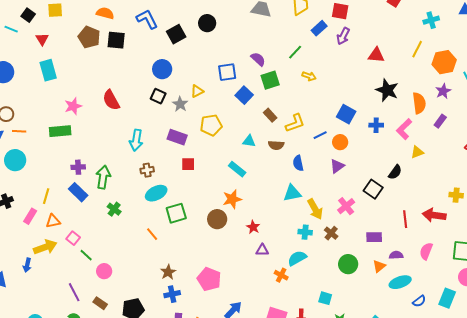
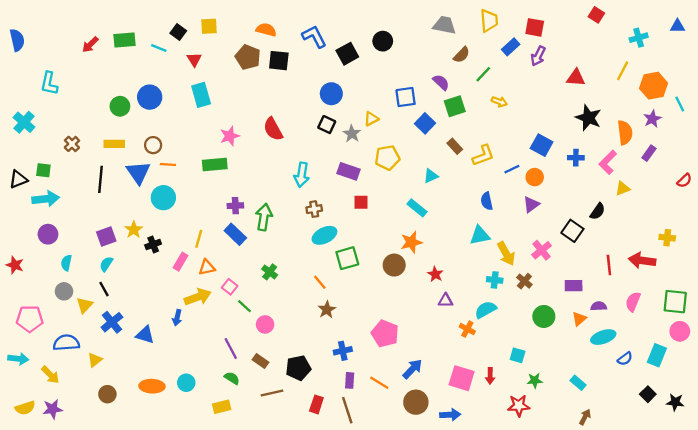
cyan triangle: (249, 141) -> (431, 176), turned -32
brown semicircle: (276, 145) -> (462, 55), moved, turned -49
green cross: (114, 209) -> (270, 272), moved
brown star: (168, 272) -> (327, 310), moved

